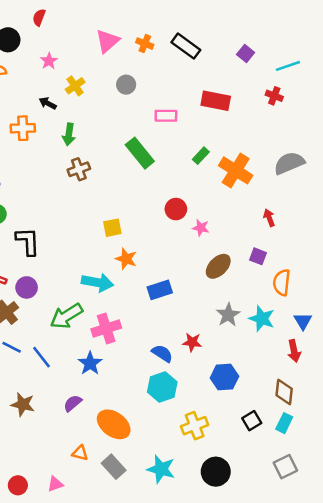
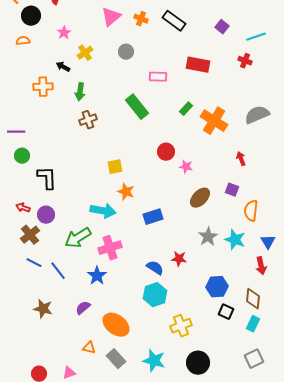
blue hexagon: (224, 377) -> (217, 287), moved
black square: (252, 421) -> (226, 312), moved, turned -35

